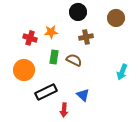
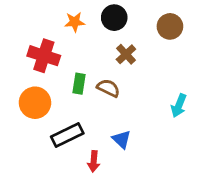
orange star: (51, 32) -> (75, 22), moved
brown cross: (86, 37) -> (126, 54), turned -32
red cross: (30, 38) -> (44, 56), size x1.5

